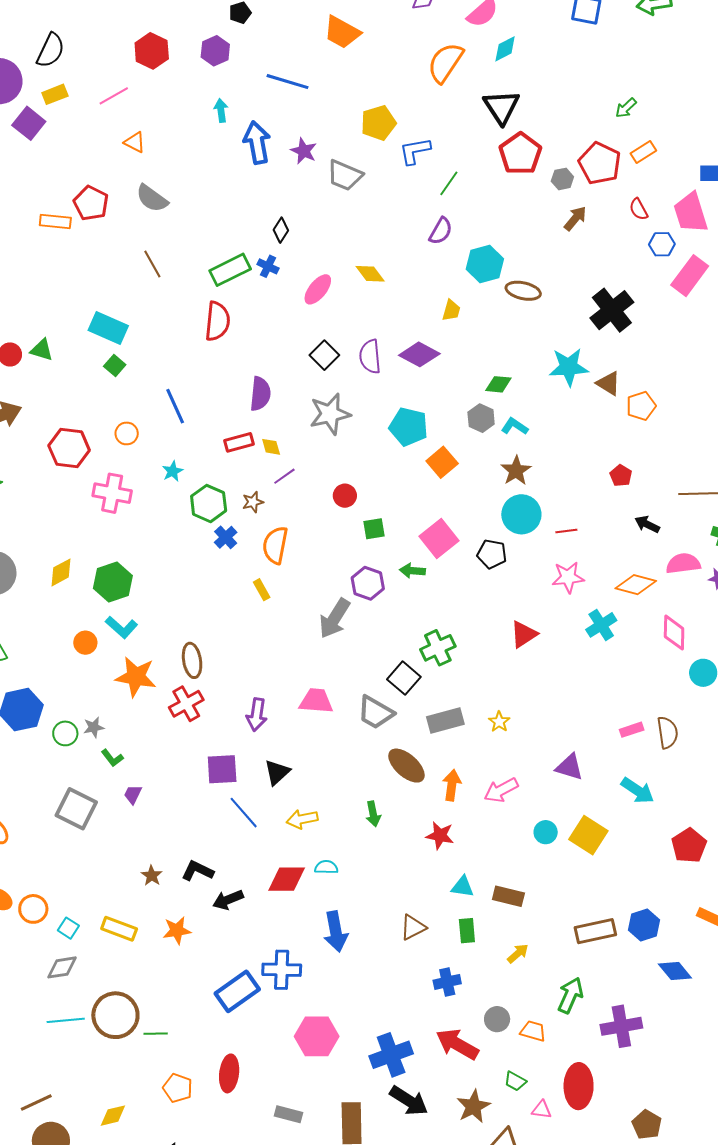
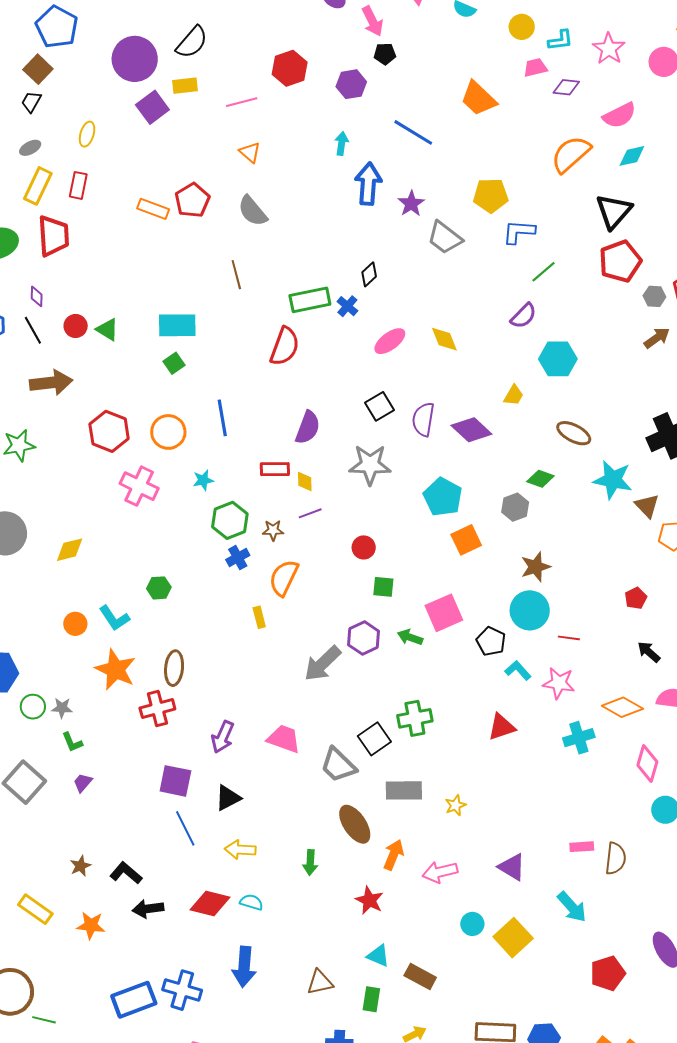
brown ellipse: (523, 291) -> (574, 433), moved
cyan rectangle: (108, 328) -> (177, 325), turned -39
cyan L-shape: (515, 426) -> (518, 670), moved
orange circle: (127, 433) -> (168, 432), size x1.5
green hexagon: (113, 582) -> (159, 588), moved, size x0.6

